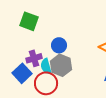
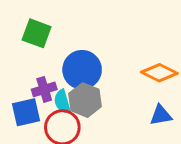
blue circle: (59, 45) -> (82, 70), size x1.6
blue square: (22, 73) -> (26, 112), turned 30

